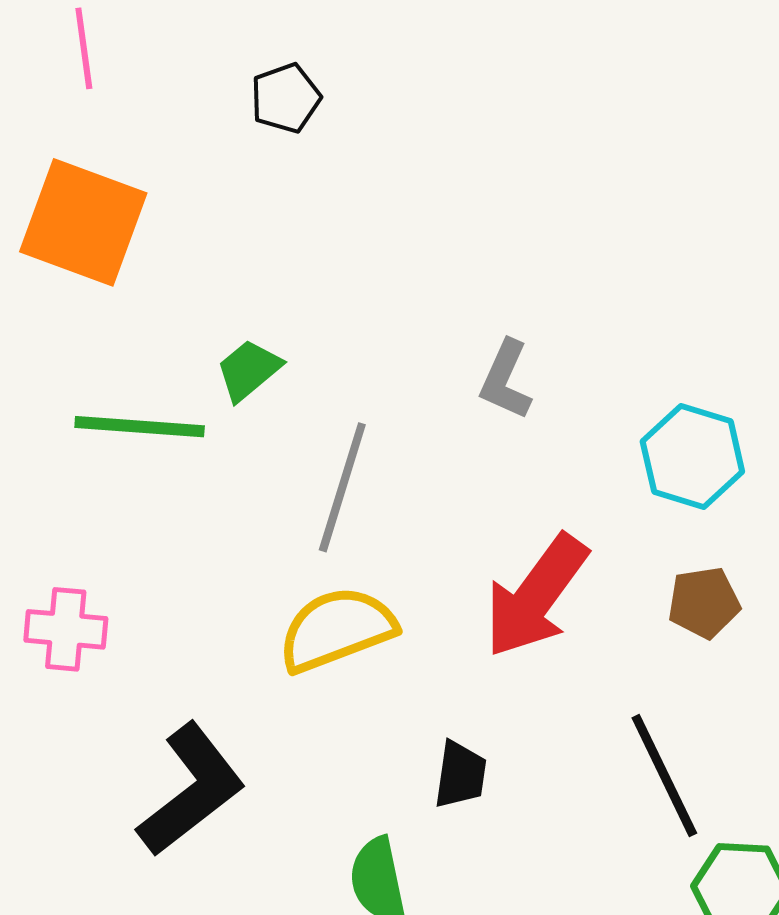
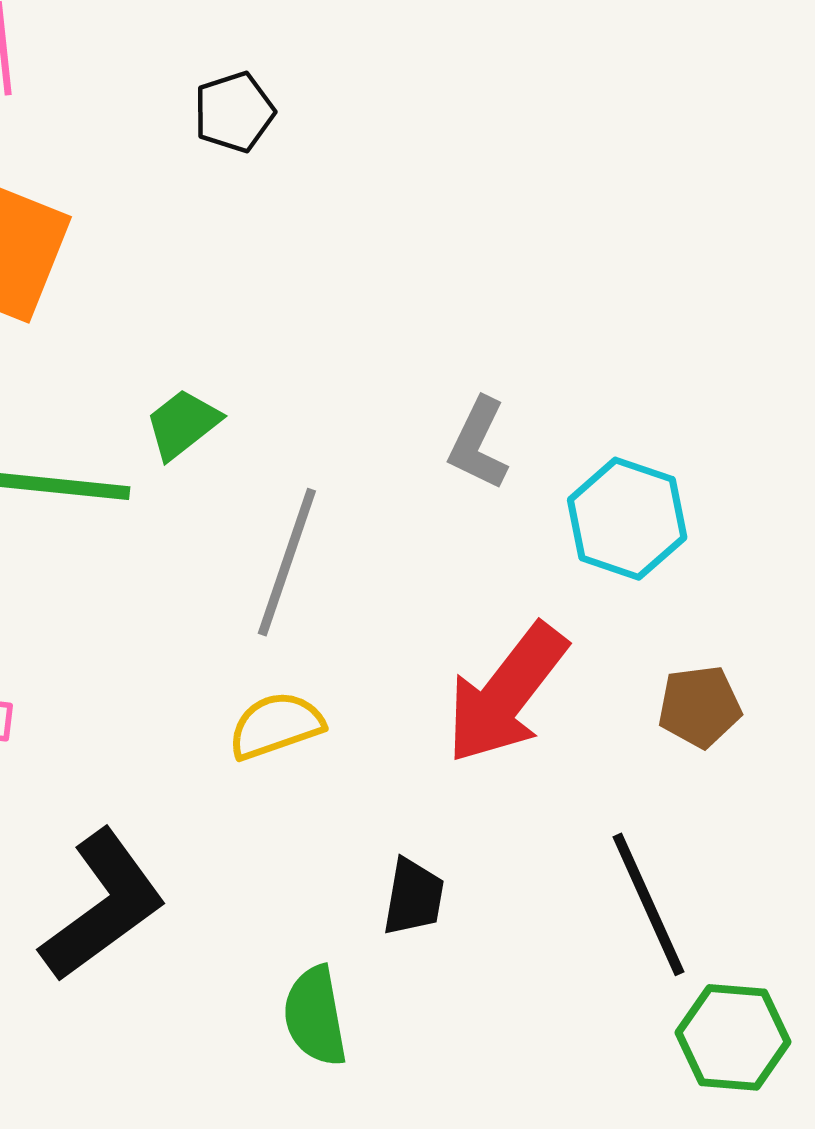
cyan hexagon: (692, 457) -> (627, 519), moved
yellow semicircle: (337, 629) -> (276, 726), size x0.7

